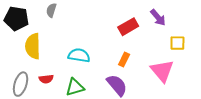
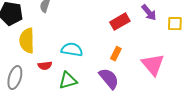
yellow square: (177, 43) -> (175, 24), moved
red semicircle: (46, 79) -> (45, 66), moved

